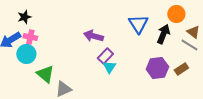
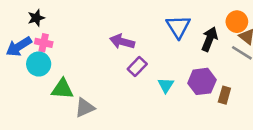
orange circle: (176, 14) -> (237, 22), moved
cyan triangle: (109, 67) -> (166, 85), moved
brown rectangle: (181, 69) -> (224, 95), moved, turned -40
green triangle: (45, 74) -> (62, 89), turned -36

